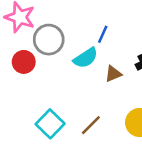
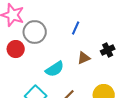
cyan semicircle: (86, 58) -> (55, 69), moved

